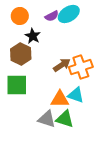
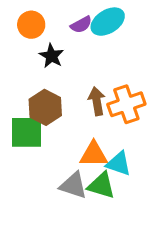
brown hexagon: (21, 54) -> (45, 107), moved
brown arrow: (62, 65) -> (97, 101), turned -66
cyan triangle: (76, 95) -> (119, 164), moved

